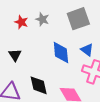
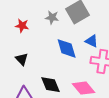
gray star: (42, 19) -> (52, 17), moved

